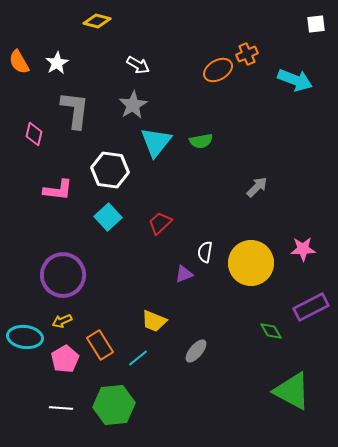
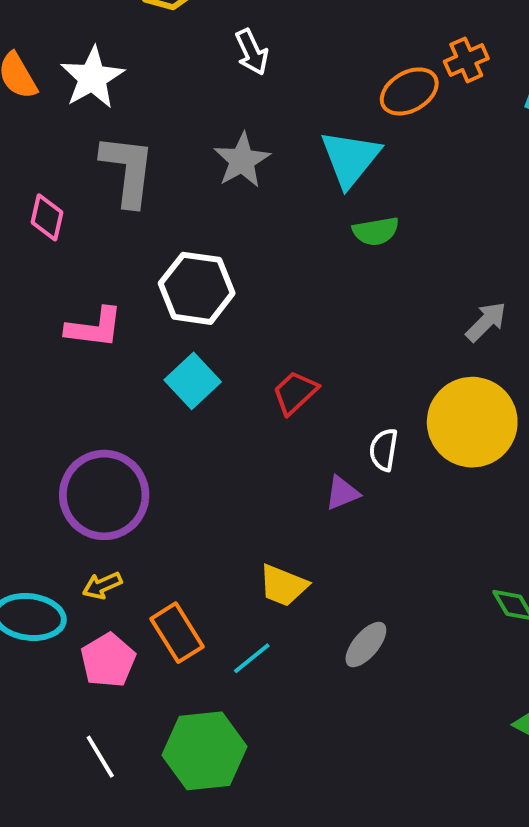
white star: (57, 63) -> (92, 78), size x1.4
white arrow: (138, 65) -> (252, 52), moved, turned 35
cyan triangle: (156, 142) -> (350, 158), moved
yellow circle: (251, 263) -> (472, 422), moved
white line: (61, 408) -> (100, 757), turned 55

